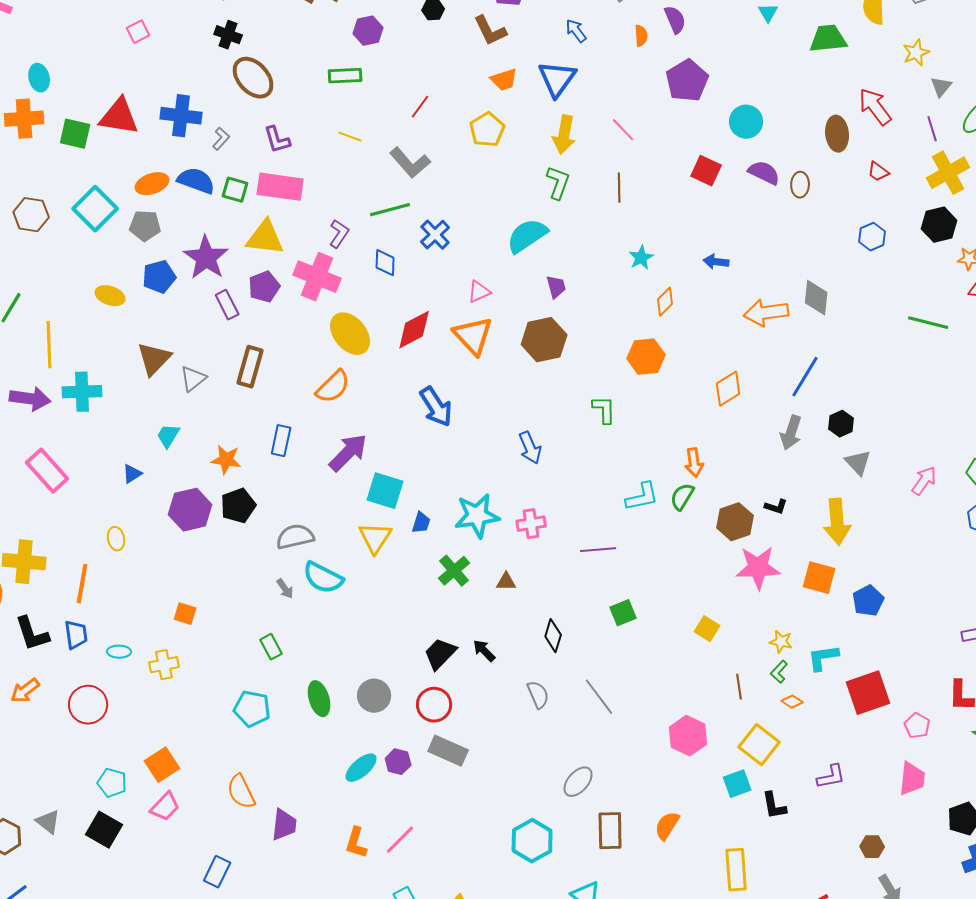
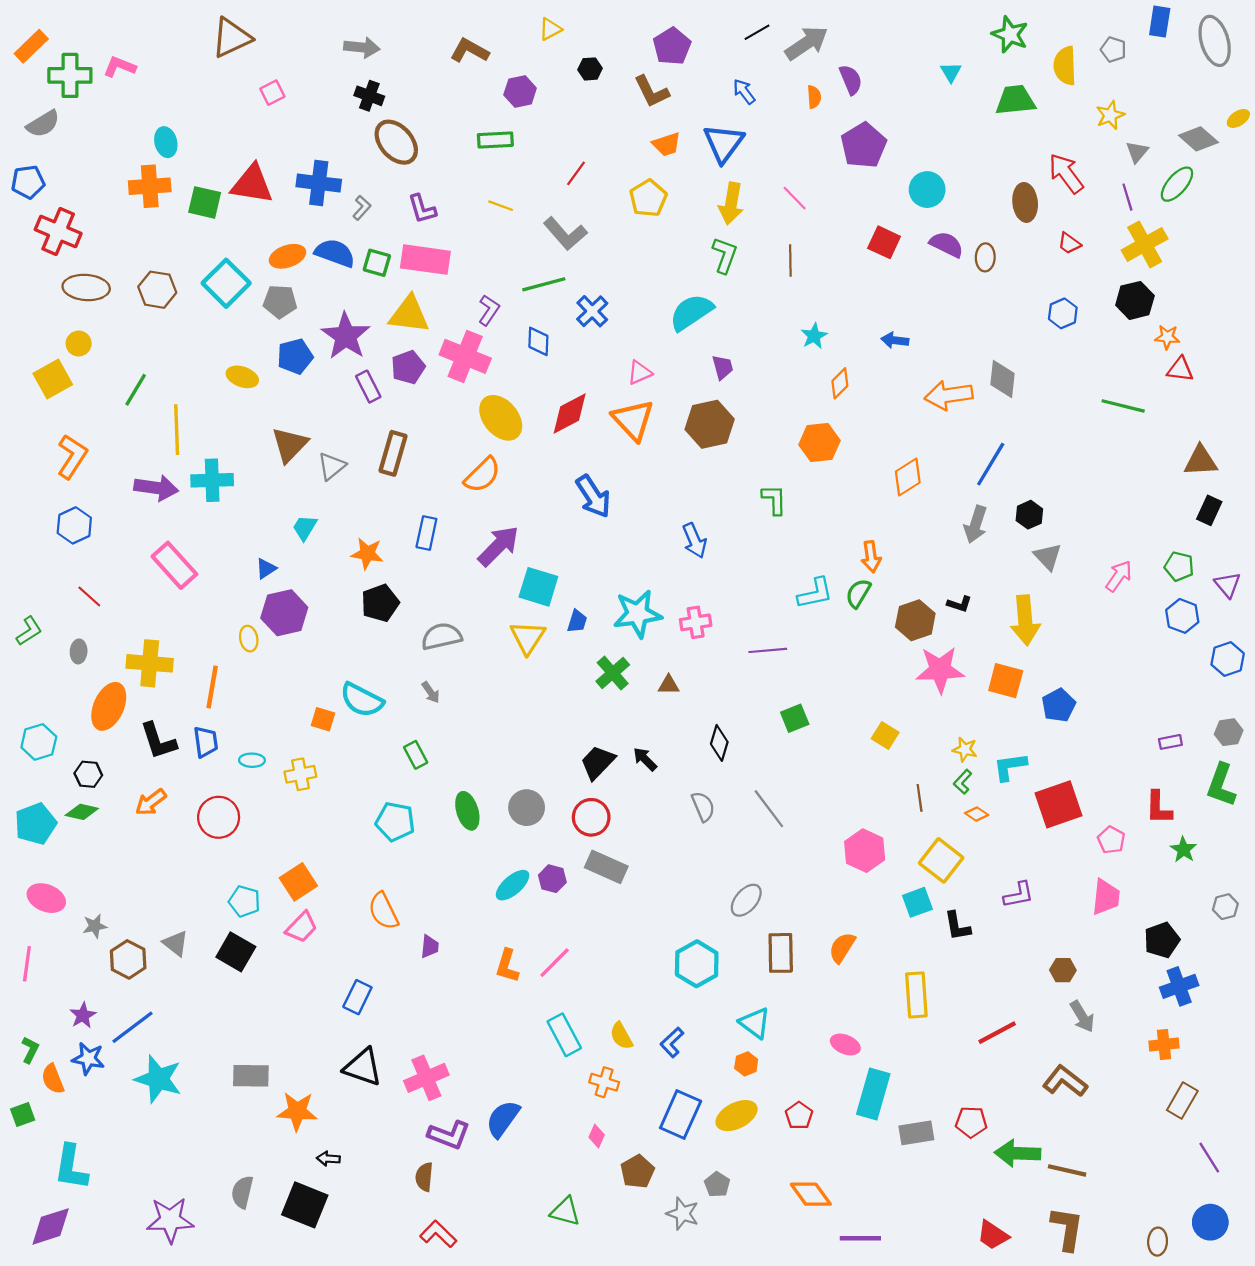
purple hexagon: (190, 510) -> (284, 613), moved
cyan semicircle: (323, 578) -> (362, 700), moved
purple trapezoid: (284, 825) -> (430, 947), size x0.7

